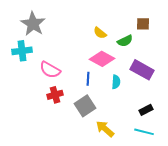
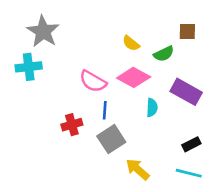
pink semicircle: (50, 70) -> (93, 81), moved
blue line: (88, 79) -> (105, 110), moved

